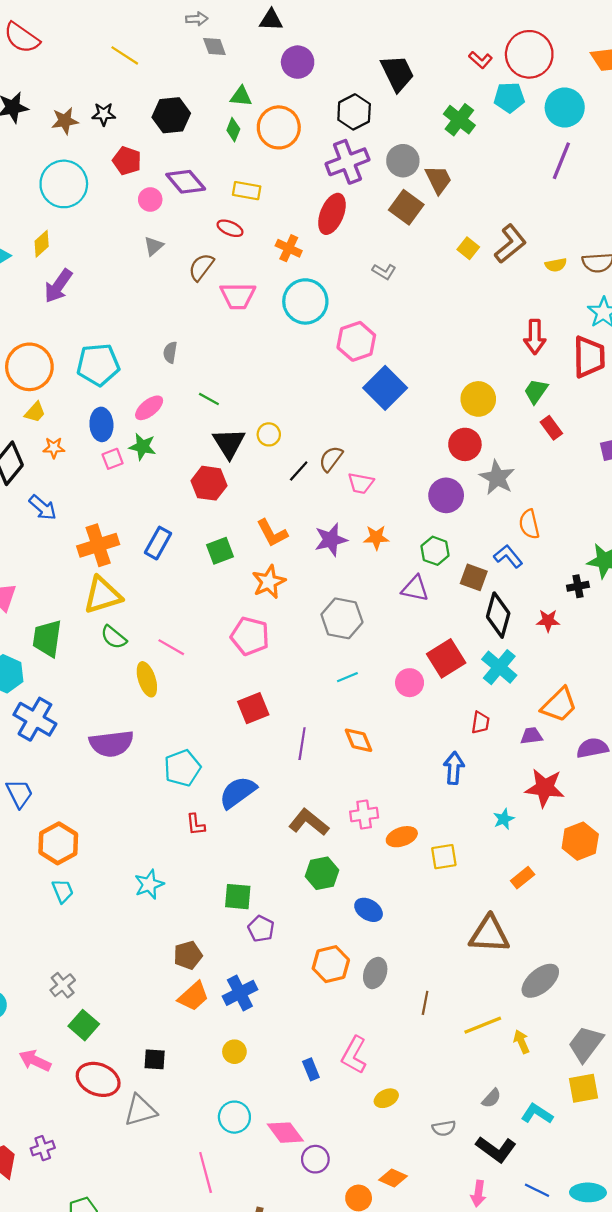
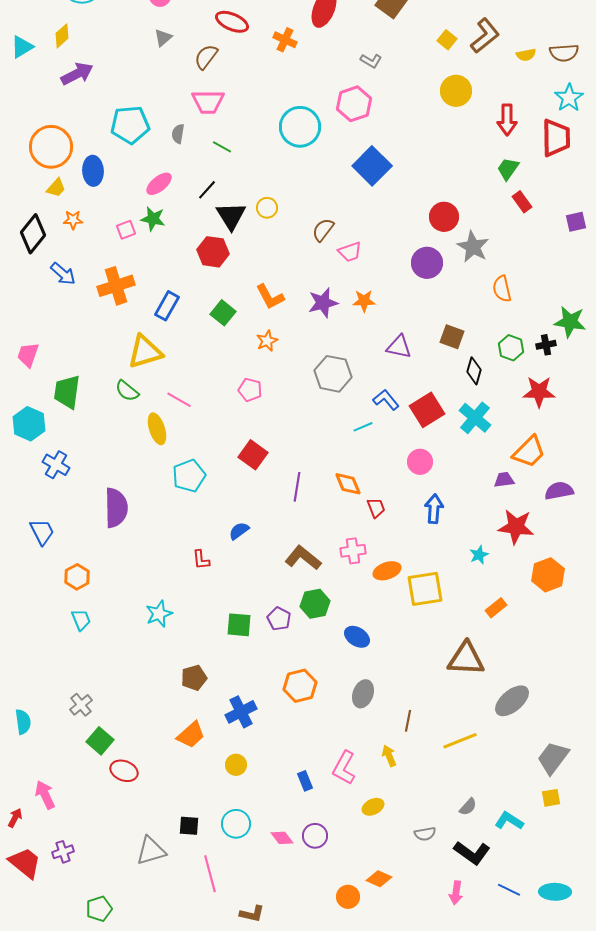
red ellipse: (230, 228) -> (232, 22), size x1.4
purple arrow: (58, 286) -> (77, 74), turned -152
pink trapezoid: (238, 296) -> (208, 102), moved
cyan circle: (305, 301) -> (300, 127), moved
pink hexagon: (356, 341) -> (354, 104), moved
cyan pentagon: (98, 365) -> (130, 125), moved
green line: (209, 399) -> (222, 147), moved
yellow circle: (478, 399) -> (456, 91), moved
blue ellipse: (101, 424) -> (93, 171), moved
black line: (299, 471) -> (207, 190), moved
pink trapezoid: (361, 483) -> (350, 252), turned -30
orange cross: (98, 545) -> (116, 286), moved
green square: (220, 551) -> (223, 313), turned -30
green hexagon: (435, 551) -> (511, 348), moved
blue L-shape: (508, 556) -> (386, 400), moved
orange star: (269, 582) -> (267, 341), size x0.7
yellow triangle: (103, 595) -> (145, 352), moved
black diamond: (498, 615) -> (474, 371), size x0.7
red star: (548, 621) -> (539, 392), moved, size x1.5
pink pentagon: (250, 636) -> (250, 390), size x0.7
cyan line: (347, 677) -> (363, 427), moved
pink circle: (410, 683) -> (420, 462), moved
red square: (253, 708) -> (253, 455), turned -32
blue cross: (35, 719) -> (56, 465), size x0.7
red trapezoid: (480, 723) -> (376, 508), moved, turned -30
purple semicircle: (111, 744) -> (116, 508), moved, turned -84
cyan pentagon: (182, 768) -> (189, 476), moved
blue semicircle: (238, 792) -> (239, 531), size x0.6
orange hexagon: (58, 843) -> (77, 577), size x0.7
yellow square: (444, 857) -> (425, 589), size x1.5
purple pentagon: (261, 929) -> (279, 619), moved
orange hexagon: (331, 964) -> (300, 686), moved
orange trapezoid: (193, 996) -> (191, 735), moved
yellow arrow: (521, 1042) -> (389, 756), moved
black square: (155, 1059) -> (189, 826), moved
pink arrow: (35, 1061) -> (45, 795), moved, turned 40
red ellipse: (98, 1079) -> (124, 771), moved, size x0.7
yellow square: (584, 1088) -> (551, 798), size x0.7
gray triangle: (140, 1110) -> (151, 851), moved
pink diamond: (285, 1133) -> (282, 838), size x0.7
purple circle: (315, 1159) -> (315, 836), moved

